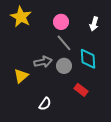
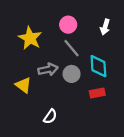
yellow star: (21, 17) -> (30, 38), moved
yellow triangle: (21, 76) -> (23, 85), turned -42
red rectangle: (81, 90) -> (97, 93), moved, turned -48

